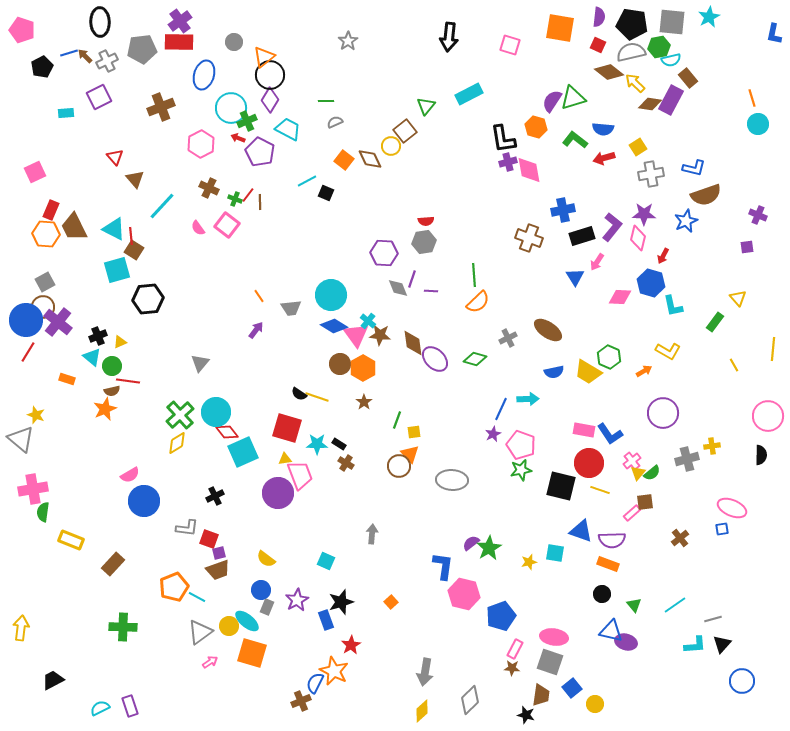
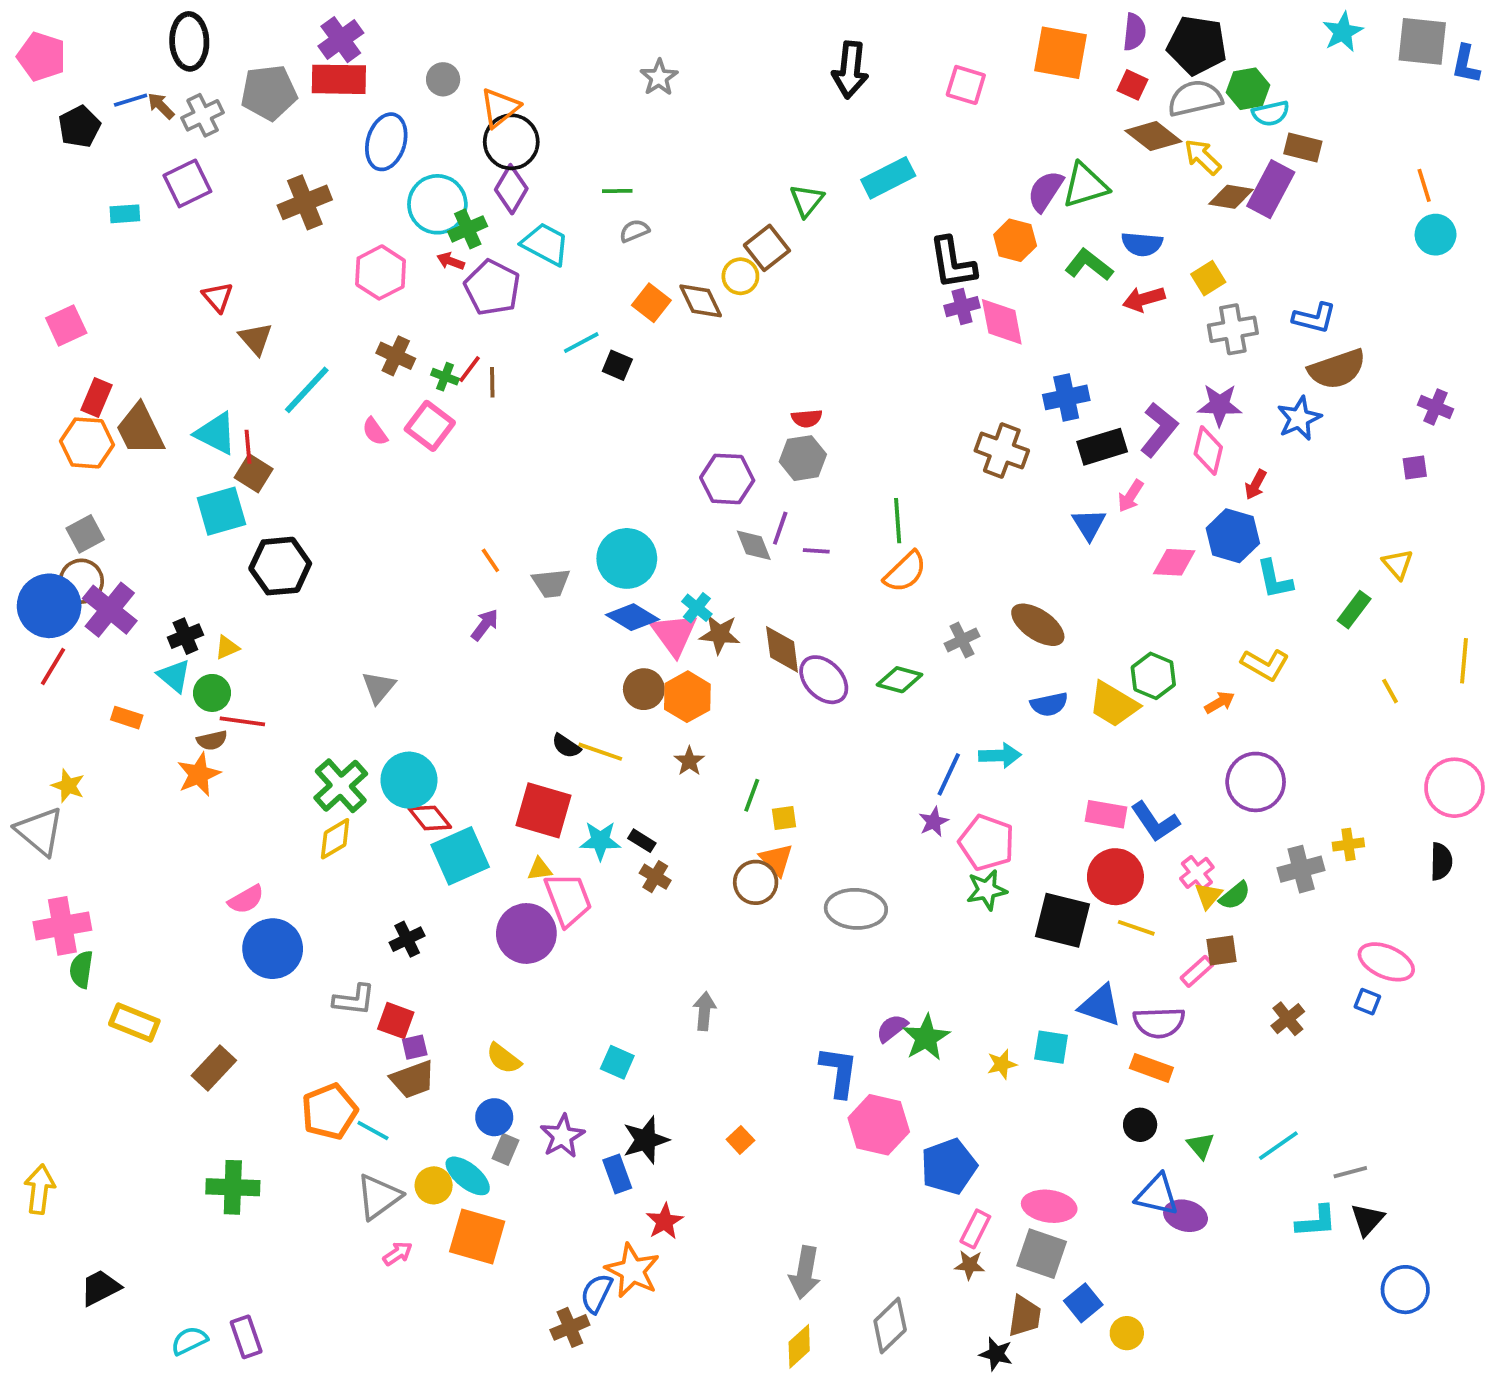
gray square: (672, 22) -> (1422, 41), moved
brown rectangle: (688, 78) -> (1303, 147), turned -36
blue square: (722, 529) -> (1367, 1002), turned 32

